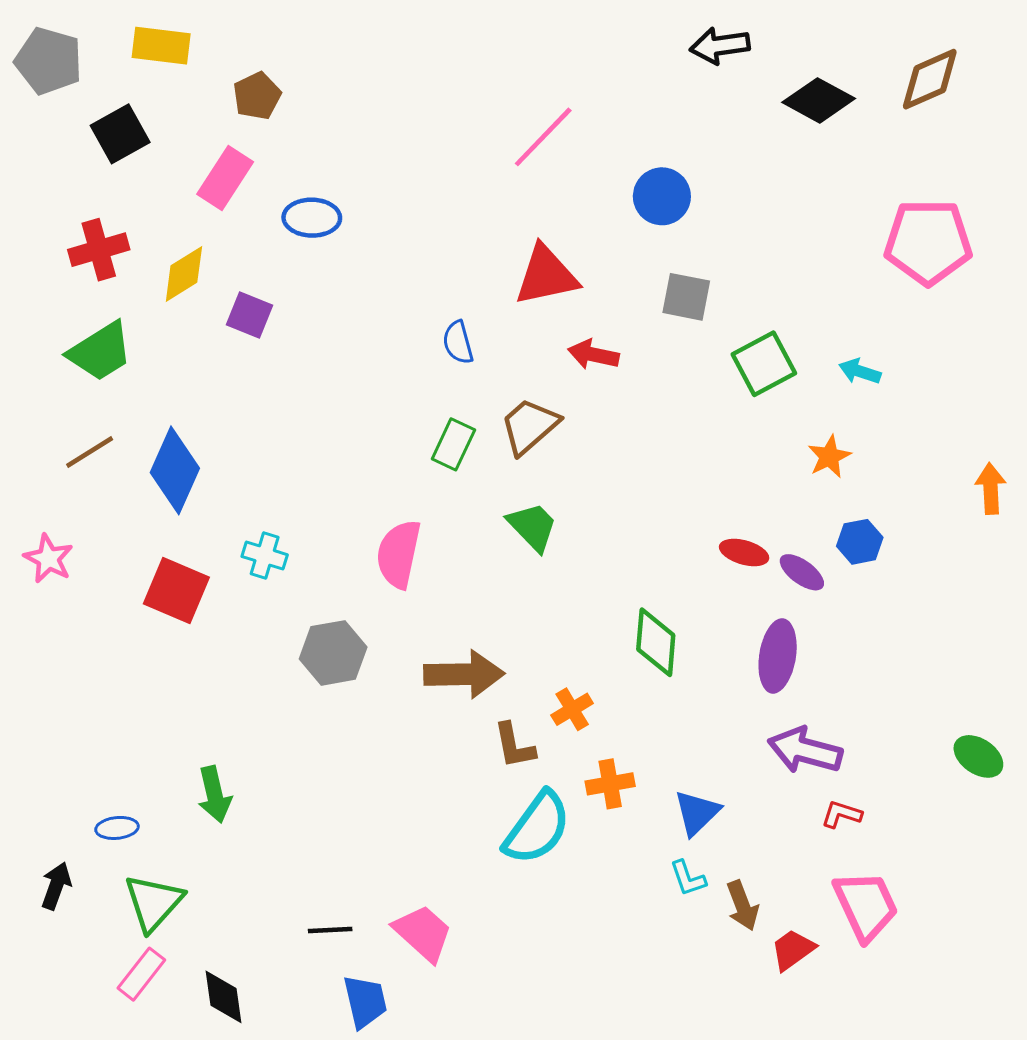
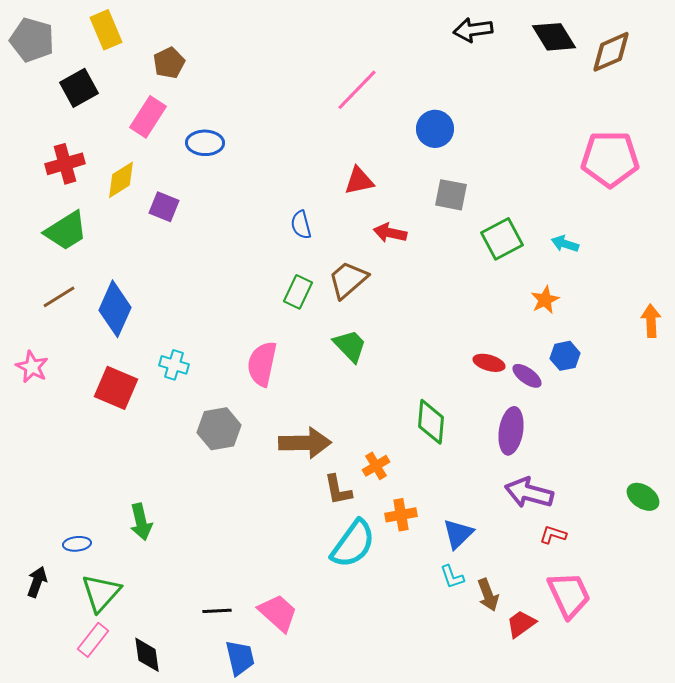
yellow rectangle: (161, 46) -> (106, 30), turned 60
black diamond: (819, 100) -> (554, 37), moved, turned 30
red triangle: (546, 275) -> (359, 181), size x0.7

